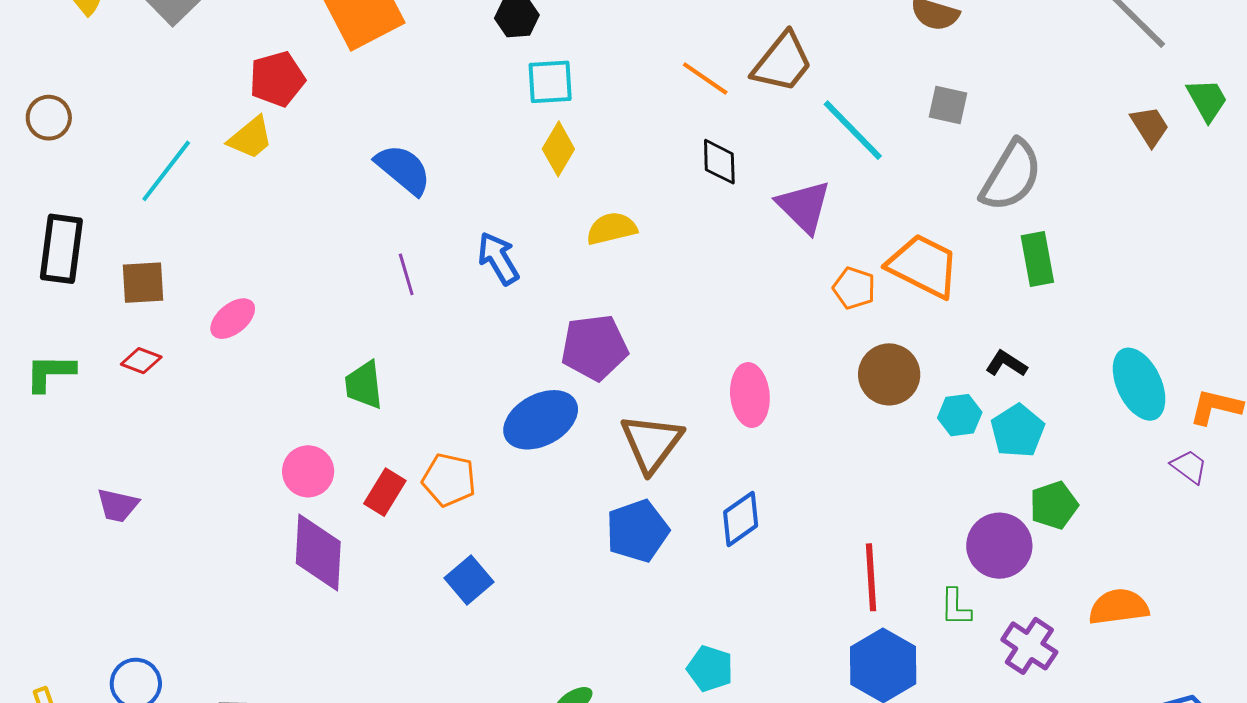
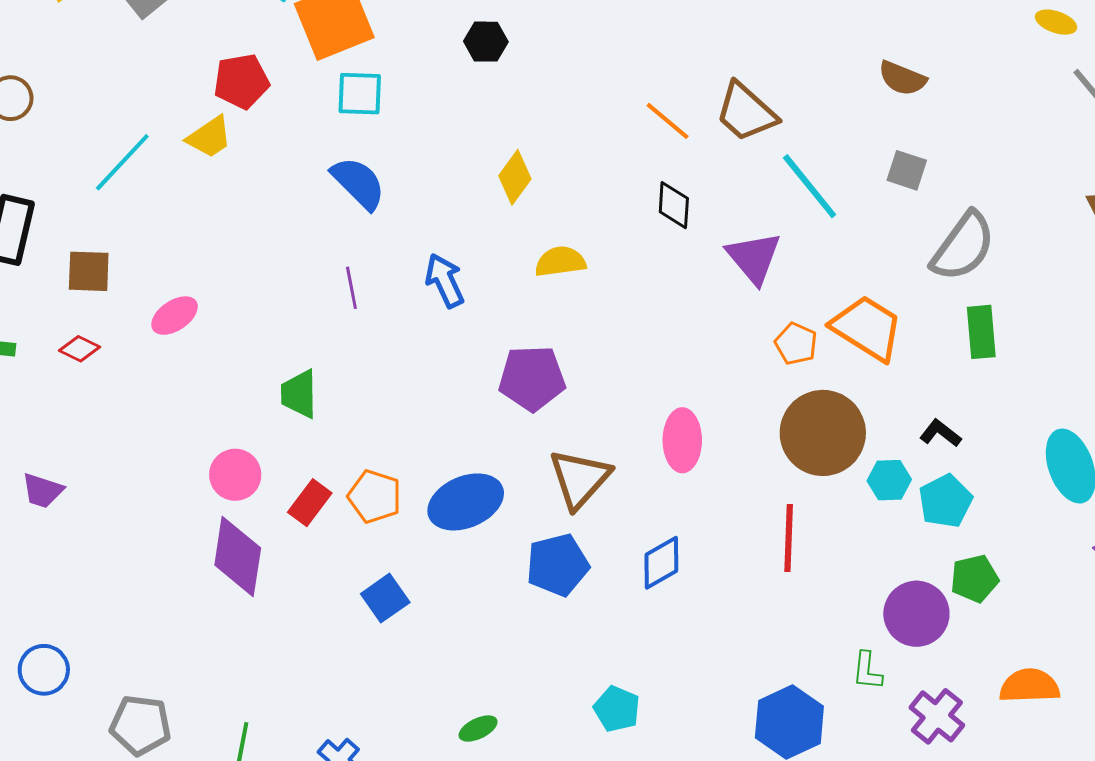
brown trapezoid: (782, 62) -> (746, 112), turned 88
cyan square: (550, 82) -> (360, 94), moved
brown circle: (889, 374) -> (823, 433), size x1.4
blue ellipse: (541, 420) -> (466, 502), moved
red line: (871, 577) -> (789, 538), moved

